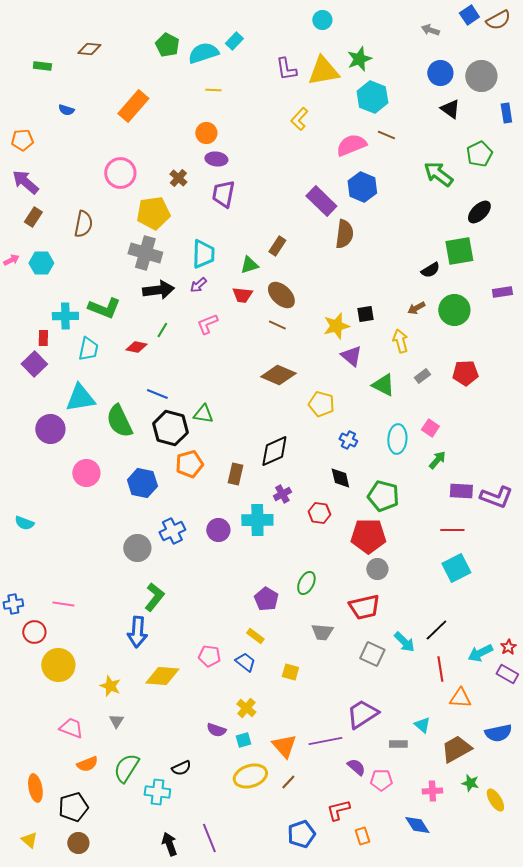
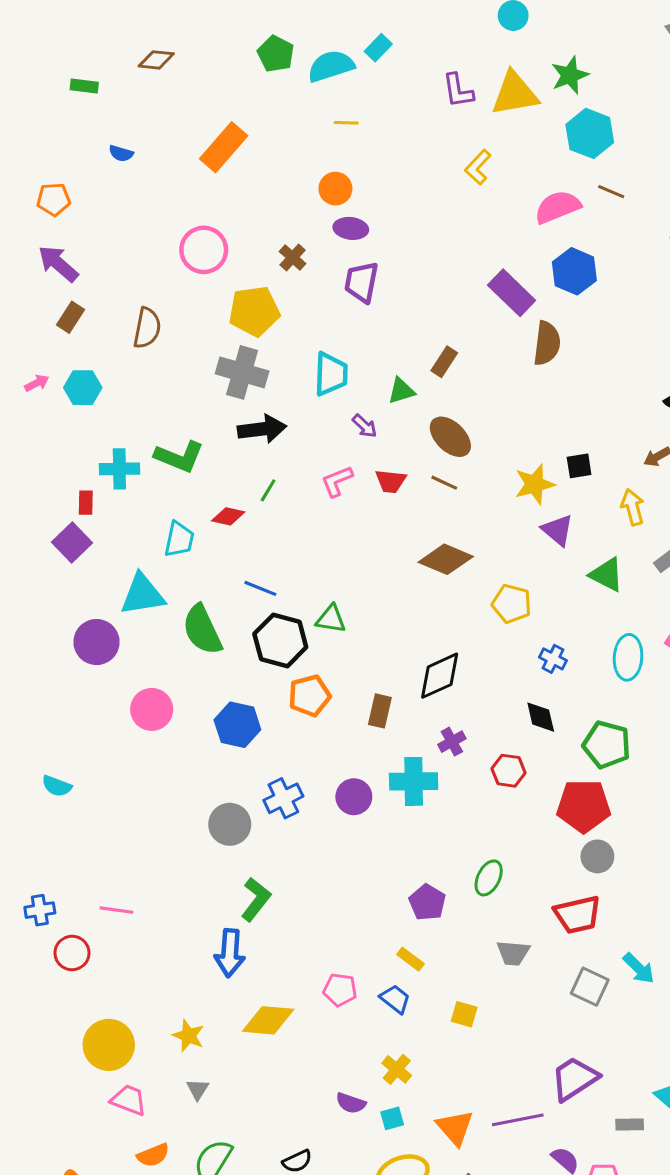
purple arrow: (198, 285) -> (365, 426), moved, turned -96
red trapezoid: (242, 295) -> (391, 481), moved
cyan trapezoid: (88, 349) -> (179, 539), moved
yellow circle: (58, 665) -> (109, 1045), moved

